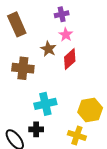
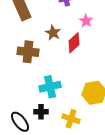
pink star: (66, 35) -> (86, 21), moved
yellow cross: (77, 135) -> (71, 119), moved

